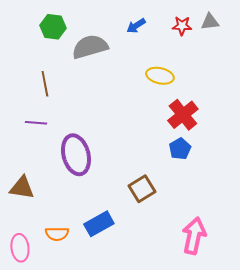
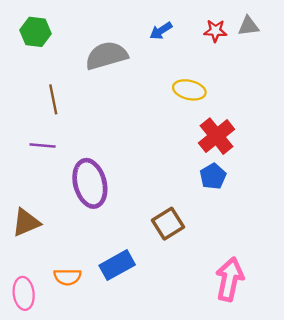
green hexagon: (53, 27) -> (35, 32), moved
brown triangle: (22, 188) -> (26, 222), turned -32

